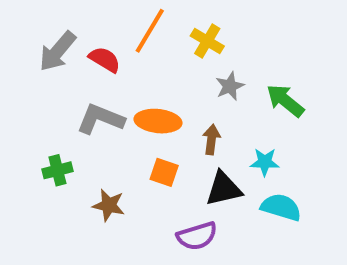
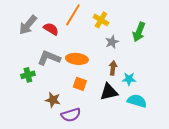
green arrow: (285, 101) -> (139, 32), moved, turned -108
brown arrow: (211, 140) -> (113, 68), moved
green cross: (57, 170) -> (28, 75), moved
purple semicircle: (197, 236) -> (71, 115), moved

